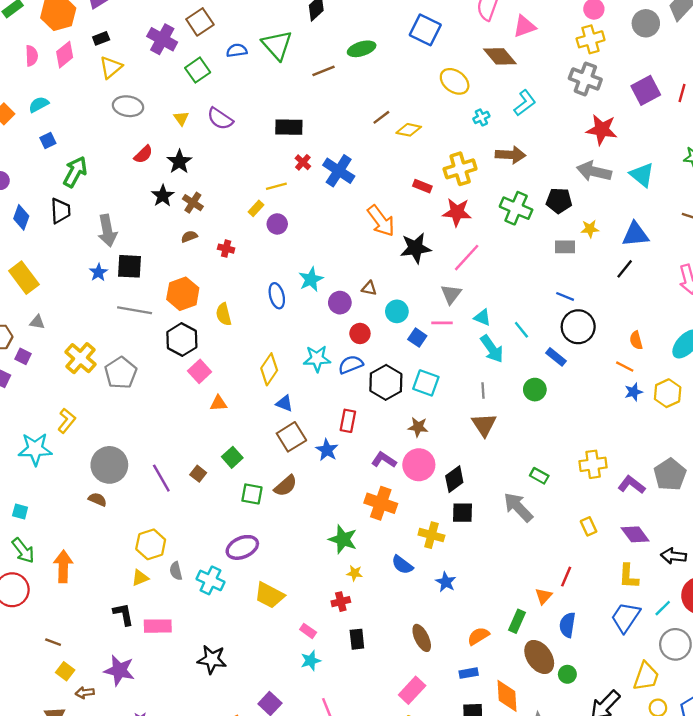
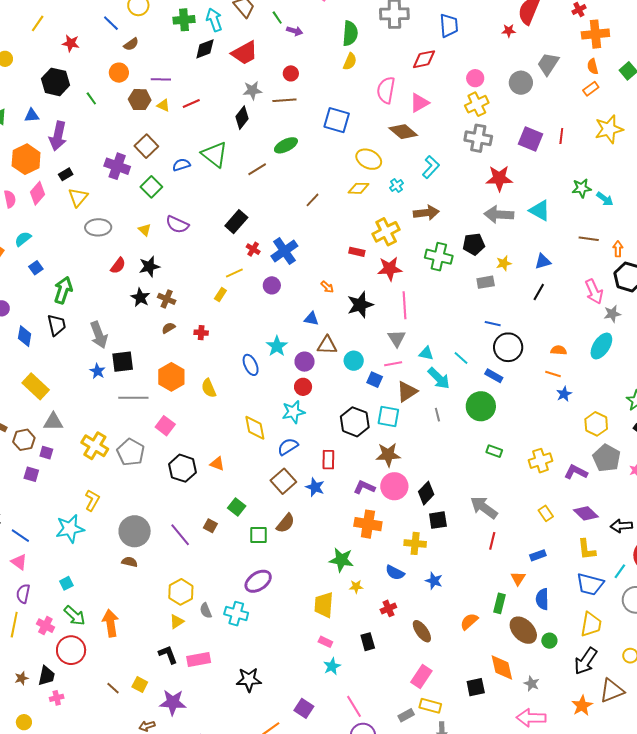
purple square: (646, 90) -> (531, 139), turned -30
black rectangle: (289, 127) -> (236, 222), turned -40
yellow diamond: (409, 130) -> (359, 188), moved
black star: (179, 162) -> (149, 266), turned 30
blue cross: (339, 171) -> (284, 251), turned 32
orange arrow: (381, 221) -> (327, 287), size x0.5
purple circle: (277, 224) -> (272, 285), moved
blue triangle: (635, 234) -> (543, 261), size x0.7
pink line: (467, 258) -> (404, 305), turned -36
brown triangle: (369, 288) -> (327, 345), size x1.5
gray triangle: (37, 322) -> (53, 422), size x1.5
red circle: (360, 333) -> (303, 387), moved
black hexagon: (182, 340) -> (182, 468), moved
orange semicircle: (636, 340) -> (559, 350), turned 119
blue semicircle: (351, 365) -> (288, 447), moved
yellow diamond: (269, 369) -> (255, 428), turned -36
pink square: (200, 371) -> (165, 426), moved
green circle: (535, 390) -> (481, 406), size x1.5
yellow hexagon: (668, 393) -> (596, 424), moved
orange triangle: (218, 403) -> (217, 464), turned 35
blue triangle: (284, 403) -> (311, 319), moved
brown triangle: (484, 425) -> (407, 392), moved, turned 40
brown star: (418, 427) -> (388, 455), size x1.4
green rectangle: (539, 476) -> (494, 451), moved
cyan square: (20, 511) -> (66, 583), turned -32
red line: (566, 577) -> (492, 541), moved
yellow trapezoid: (269, 595) -> (324, 605), moved, turned 76
red cross: (341, 602) -> (388, 608), moved
blue trapezoid: (626, 617) -> (590, 584), turned -100
brown line: (53, 642) -> (113, 688), turned 32
yellow square: (65, 671) -> (140, 685), moved
blue rectangle: (469, 673) -> (538, 555), moved
yellow trapezoid: (646, 676) -> (591, 624), moved

